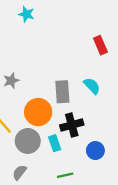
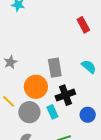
cyan semicircle: (92, 86) -> (89, 67), moved

